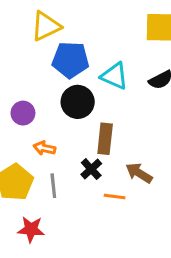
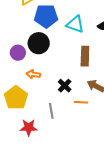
black circle: (78, 102) -> (39, 43), moved
brown rectangle: (105, 139) -> (85, 56), moved
gray line: (53, 186) -> (51, 111), moved

